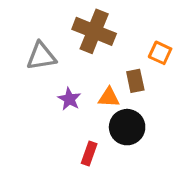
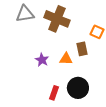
gray triangle: (41, 56) -> (25, 14), moved
black circle: (127, 127) -> (78, 88), moved

